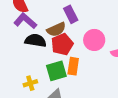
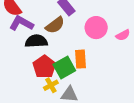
red pentagon: (62, 44) -> (44, 67), moved
yellow cross: (30, 83) -> (51, 85), moved

